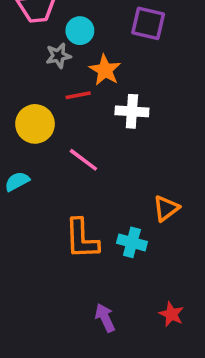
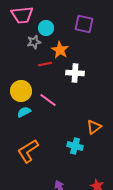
yellow circle: (35, 124) -> (21, 91), moved
cyan semicircle: (17, 181) -> (24, 112), moved
orange L-shape: (82, 239) -> (28, 151), moved, turned 60

